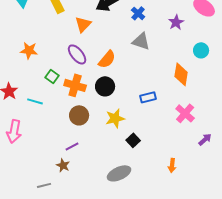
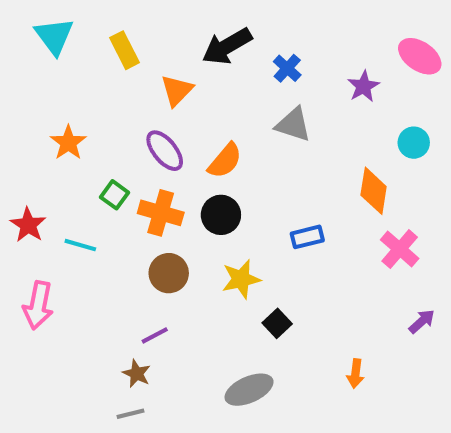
orange star: (29, 50) -> (68, 143), turned 30
pink cross: (185, 113) -> (400, 249), moved
gray line: (44, 185) -> (131, 414), moved

